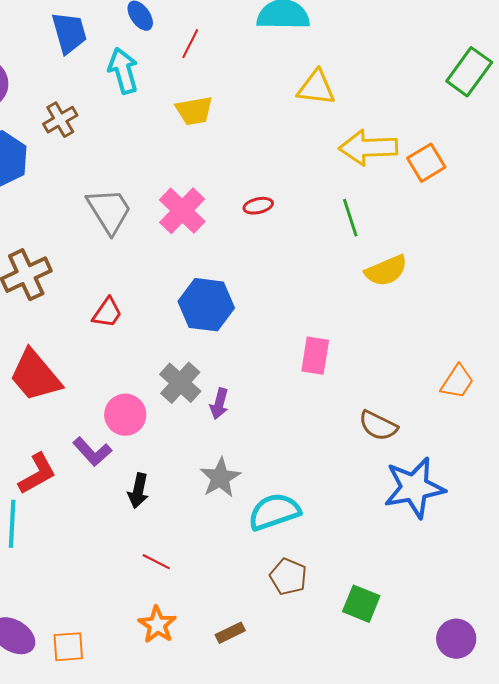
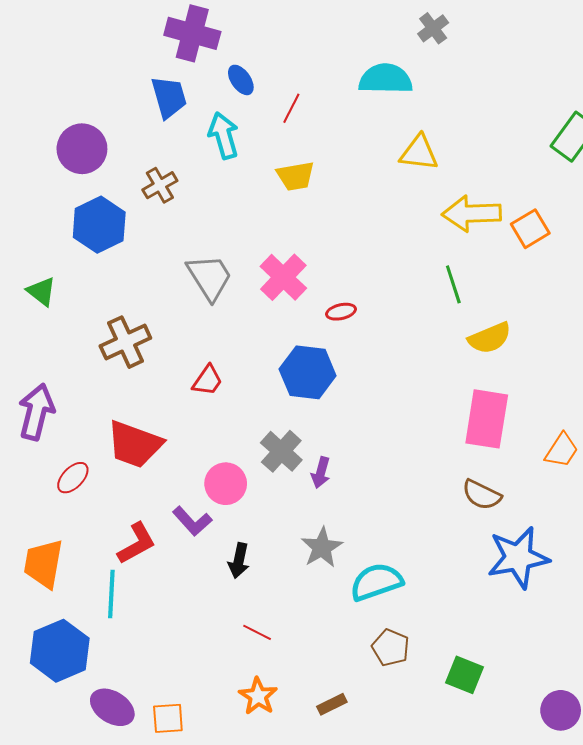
red ellipse: (258, 206) -> (341, 312), moved
pink rectangle: (315, 356) -> (487, 419), moved, size x1.5
red trapezoid: (35, 376) -> (135, 444), turned -30

